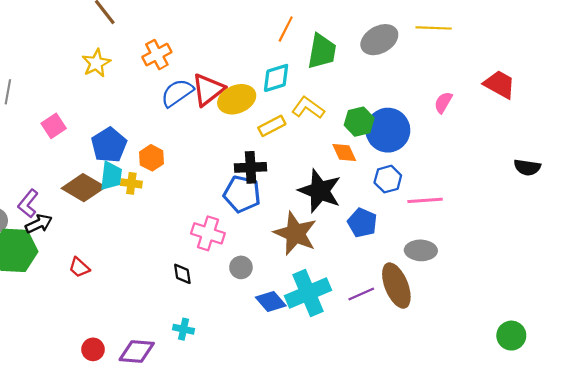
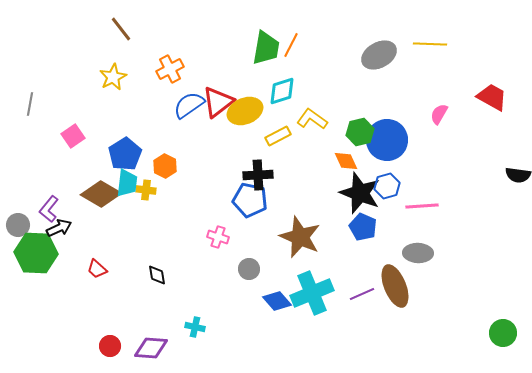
green trapezoid: (322, 51) -> (266, 48), moved
black star: (320, 191) -> (360, 193), moved
pink cross: (208, 233) -> (218, 237), size x0.7
black diamond: (182, 274) -> (157, 275), moved

